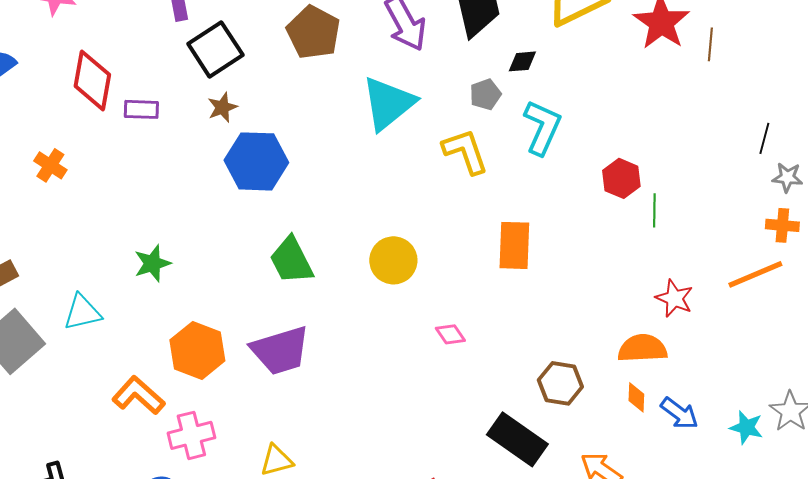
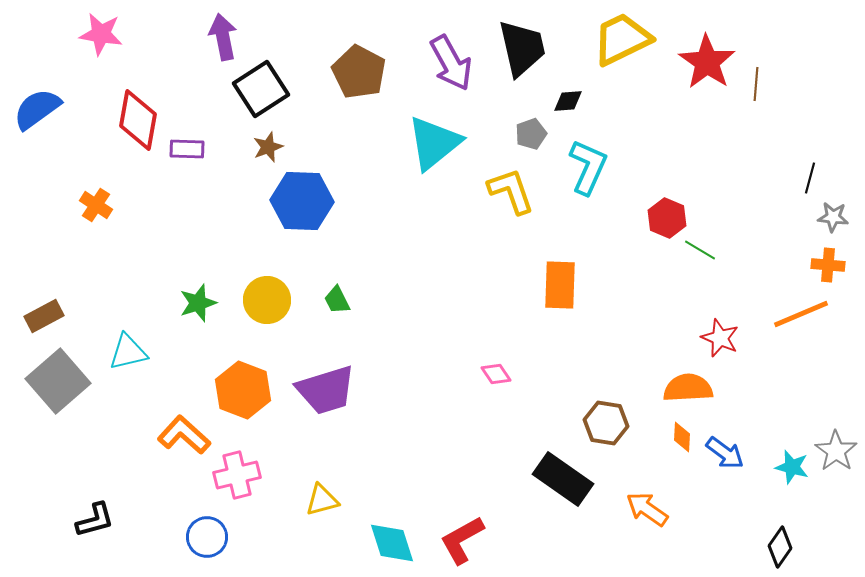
green line: (654, 210) -> (700, 250), turned -60
green trapezoid: (291, 260) -> (337, 300), size x0.6
yellow circle: (393, 260) -> (267, 300), moved

